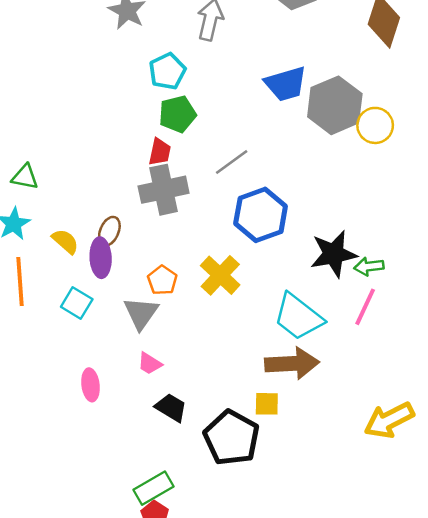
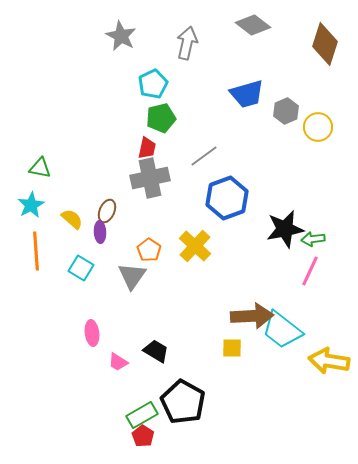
gray hexagon: (335, 105) -> (286, 111), size x0.6
purple ellipse: (101, 258) -> (100, 232), size x0.7
cyan trapezoid: (298, 317) -> (282, 330), moved
pink trapezoid: (150, 363) -> (118, 362), moved
yellow arrow: (389, 420) -> (329, 361), turned 36
black pentagon: (232, 438) -> (183, 402), moved

